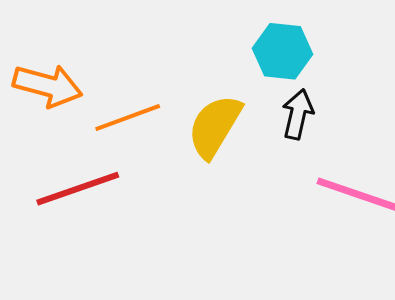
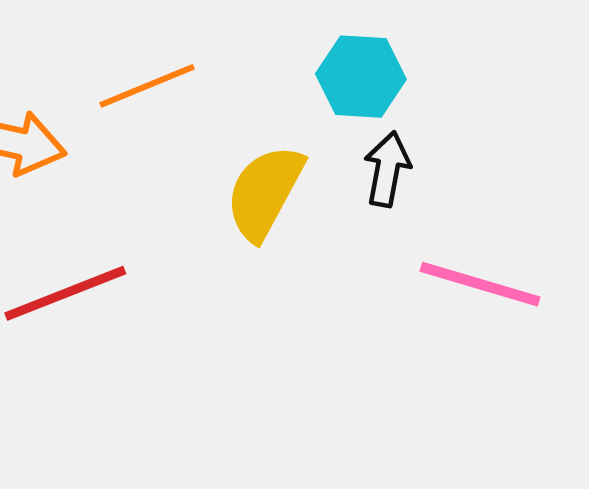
orange line: (128, 118) -> (147, 86), moved

